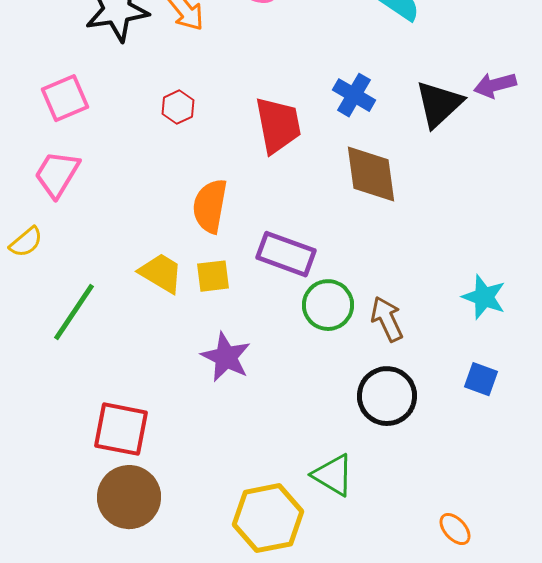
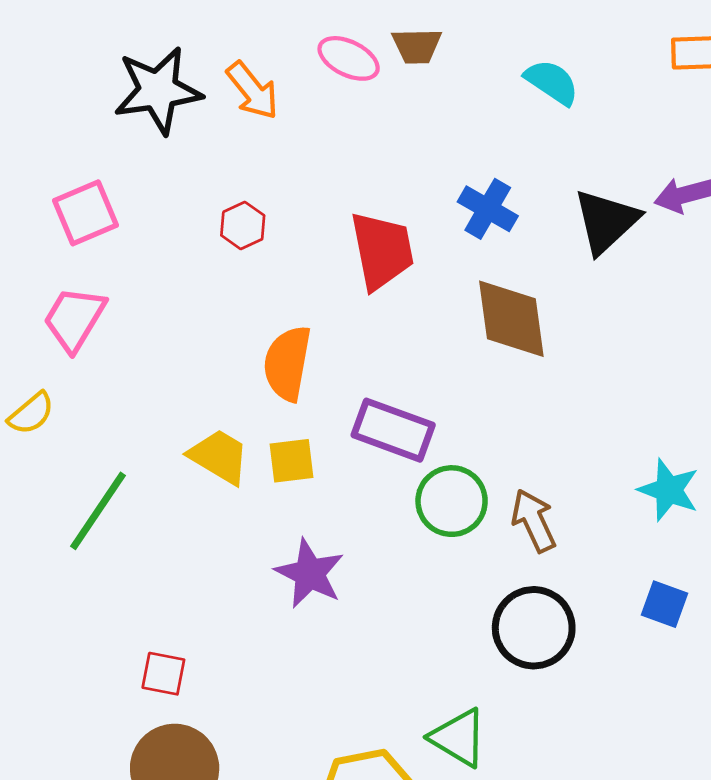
red square: (121, 429) -> (163, 674), size x0.6

